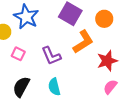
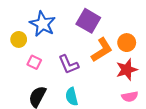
orange circle: (104, 19) -> (127, 43), moved
pink semicircle: (110, 87) -> (130, 97), turned -140

